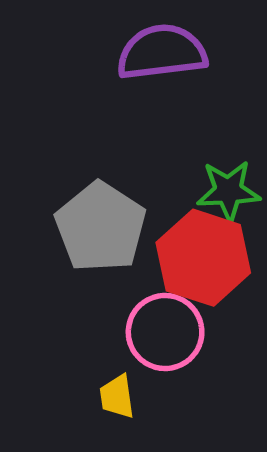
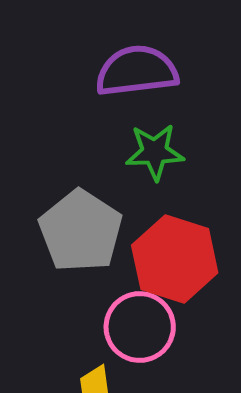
green star: (228, 191) -> (155, 152), moved

